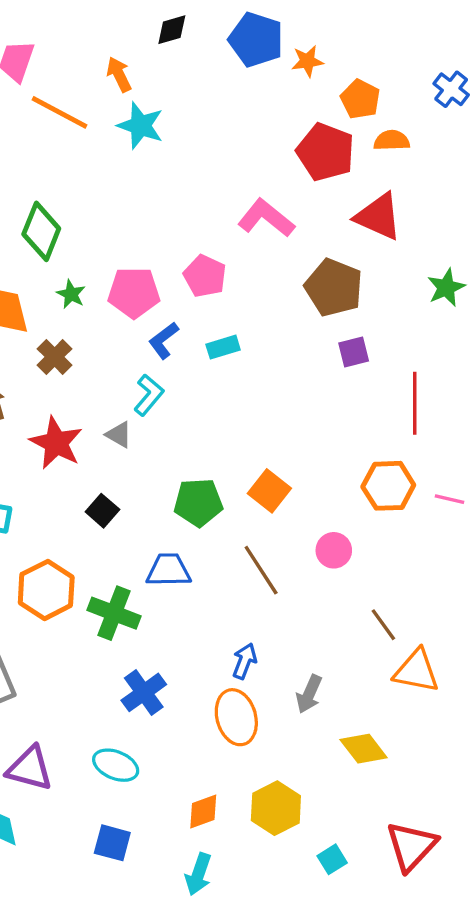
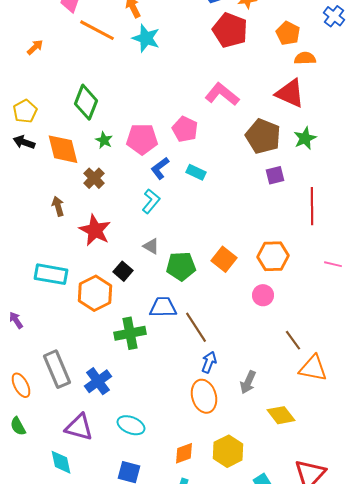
orange pentagon: (360, 99) -> (288, 33), moved
orange semicircle: (392, 140) -> (305, 58), moved
red pentagon: (326, 152) -> (230, 30), moved
green star: (446, 288) -> (305, 138), moved
cyan rectangle: (223, 347) -> (196, 172), turned 42
gray triangle: (119, 435) -> (151, 246), moved
orange hexagon: (388, 486) -> (273, 256), moved
brown line: (261, 570) -> (196, 327), moved
orange hexagon: (46, 590) -> (95, 293), moved
green cross: (114, 613) -> (130, 333), turned -32
blue cross: (144, 692) -> (98, 381), moved

